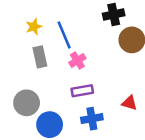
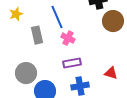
yellow star: (34, 27) -> (16, 14), moved
pink cross: (77, 60) -> (68, 38), turned -32

